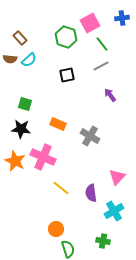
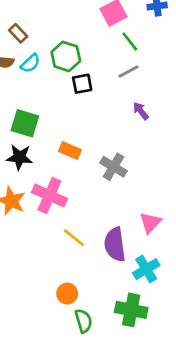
green hexagon: (66, 37) -> (66, 56), moved
green square: (25, 104) -> (25, 123), size x1.5
purple semicircle: (91, 193) -> (115, 245), size x1.4
green cross: (103, 241) -> (131, 310), size x1.6

